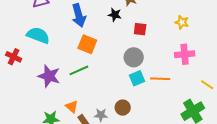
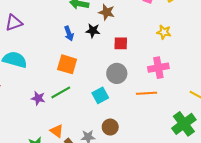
blue arrow: (79, 15) -> (69, 33), moved, size x0.6
pink cross: (185, 54) -> (158, 68), moved
purple star: (49, 76) -> (38, 98), moved, size x0.6
cyan square: (137, 78) -> (100, 95), moved

